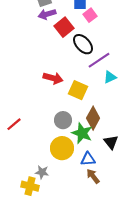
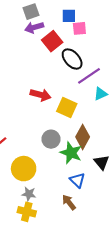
pink square: (90, 15) -> (79, 28), turned 32
yellow circle: (62, 148) -> (24, 169), moved
blue triangle: (88, 159) -> (77, 180), turned 49
brown arrow: (93, 176) -> (69, 202), moved
yellow cross: (30, 186) -> (27, 212), moved

